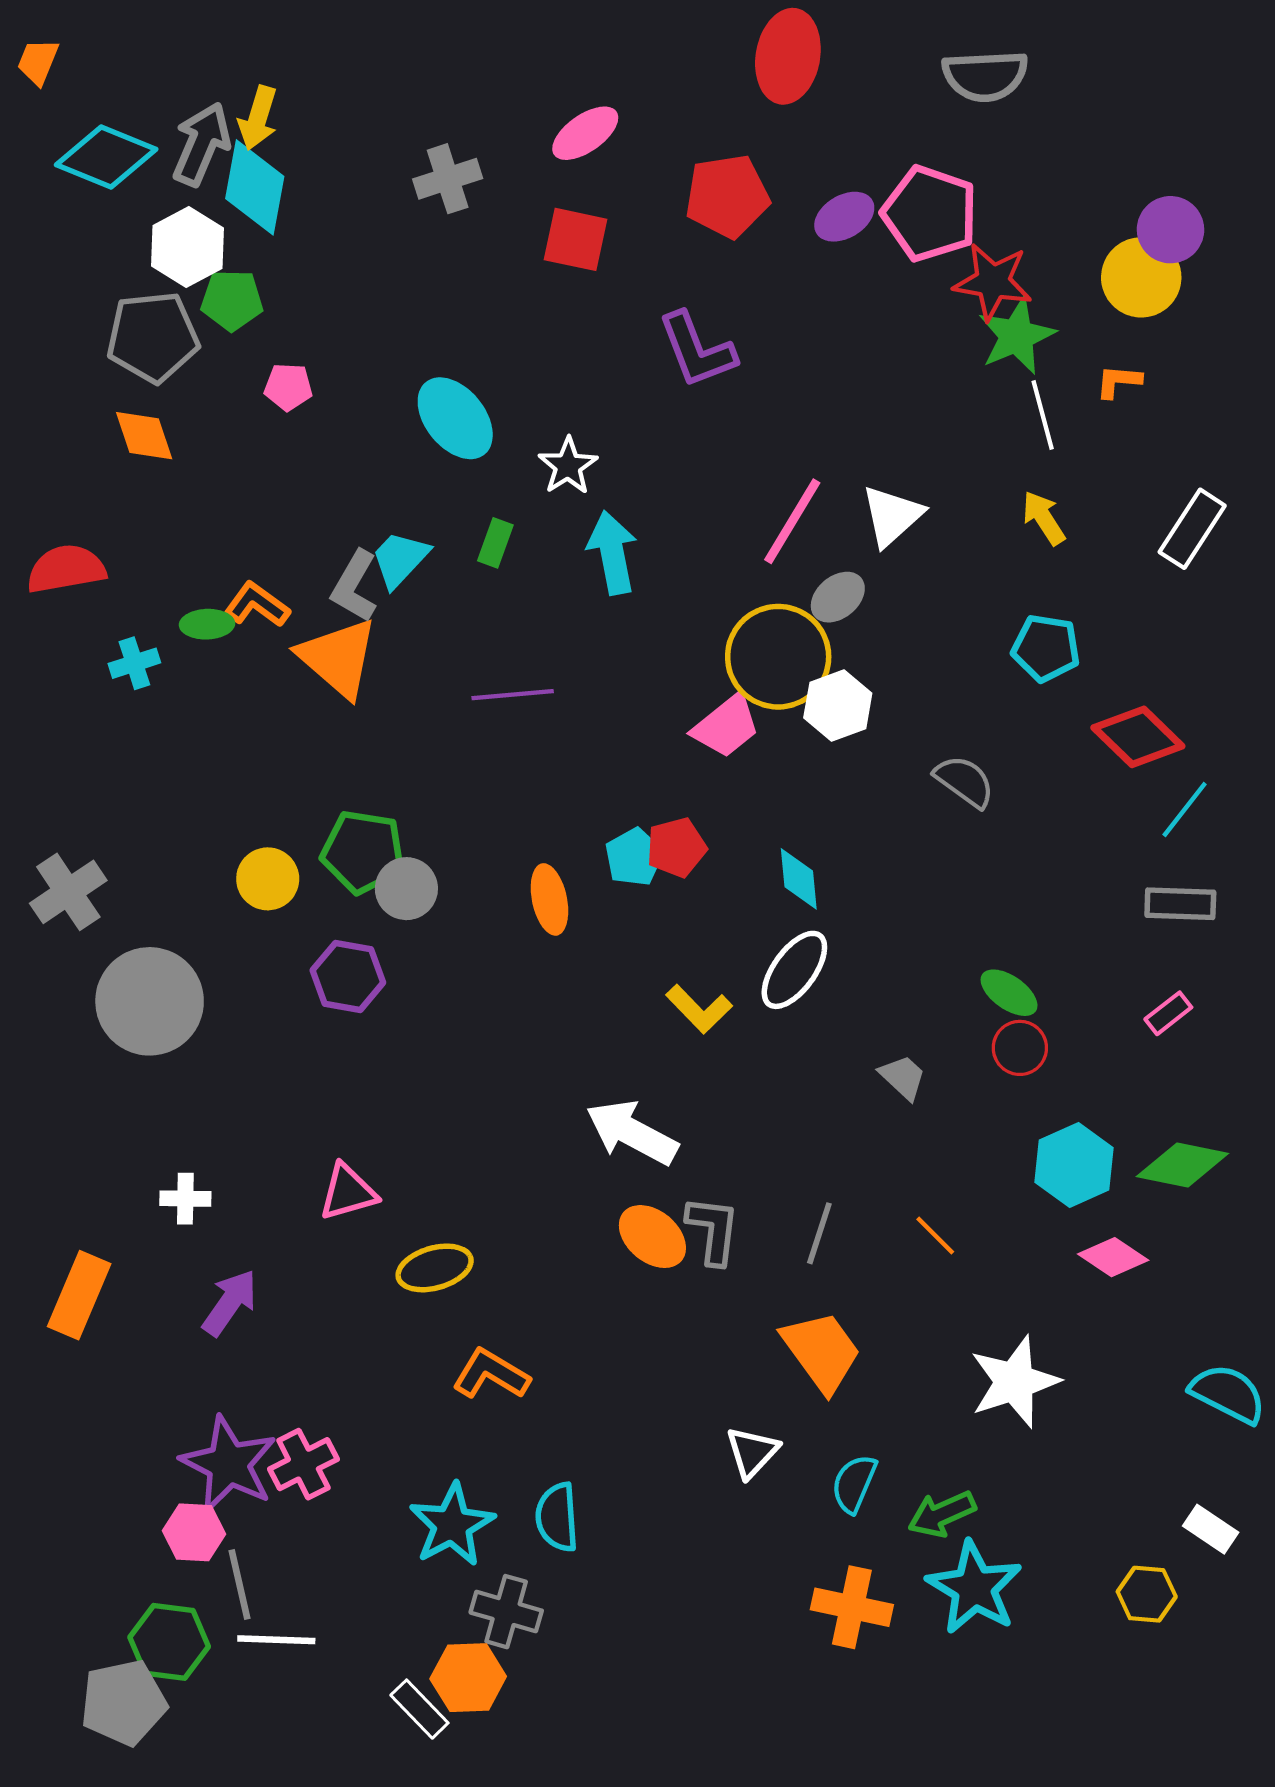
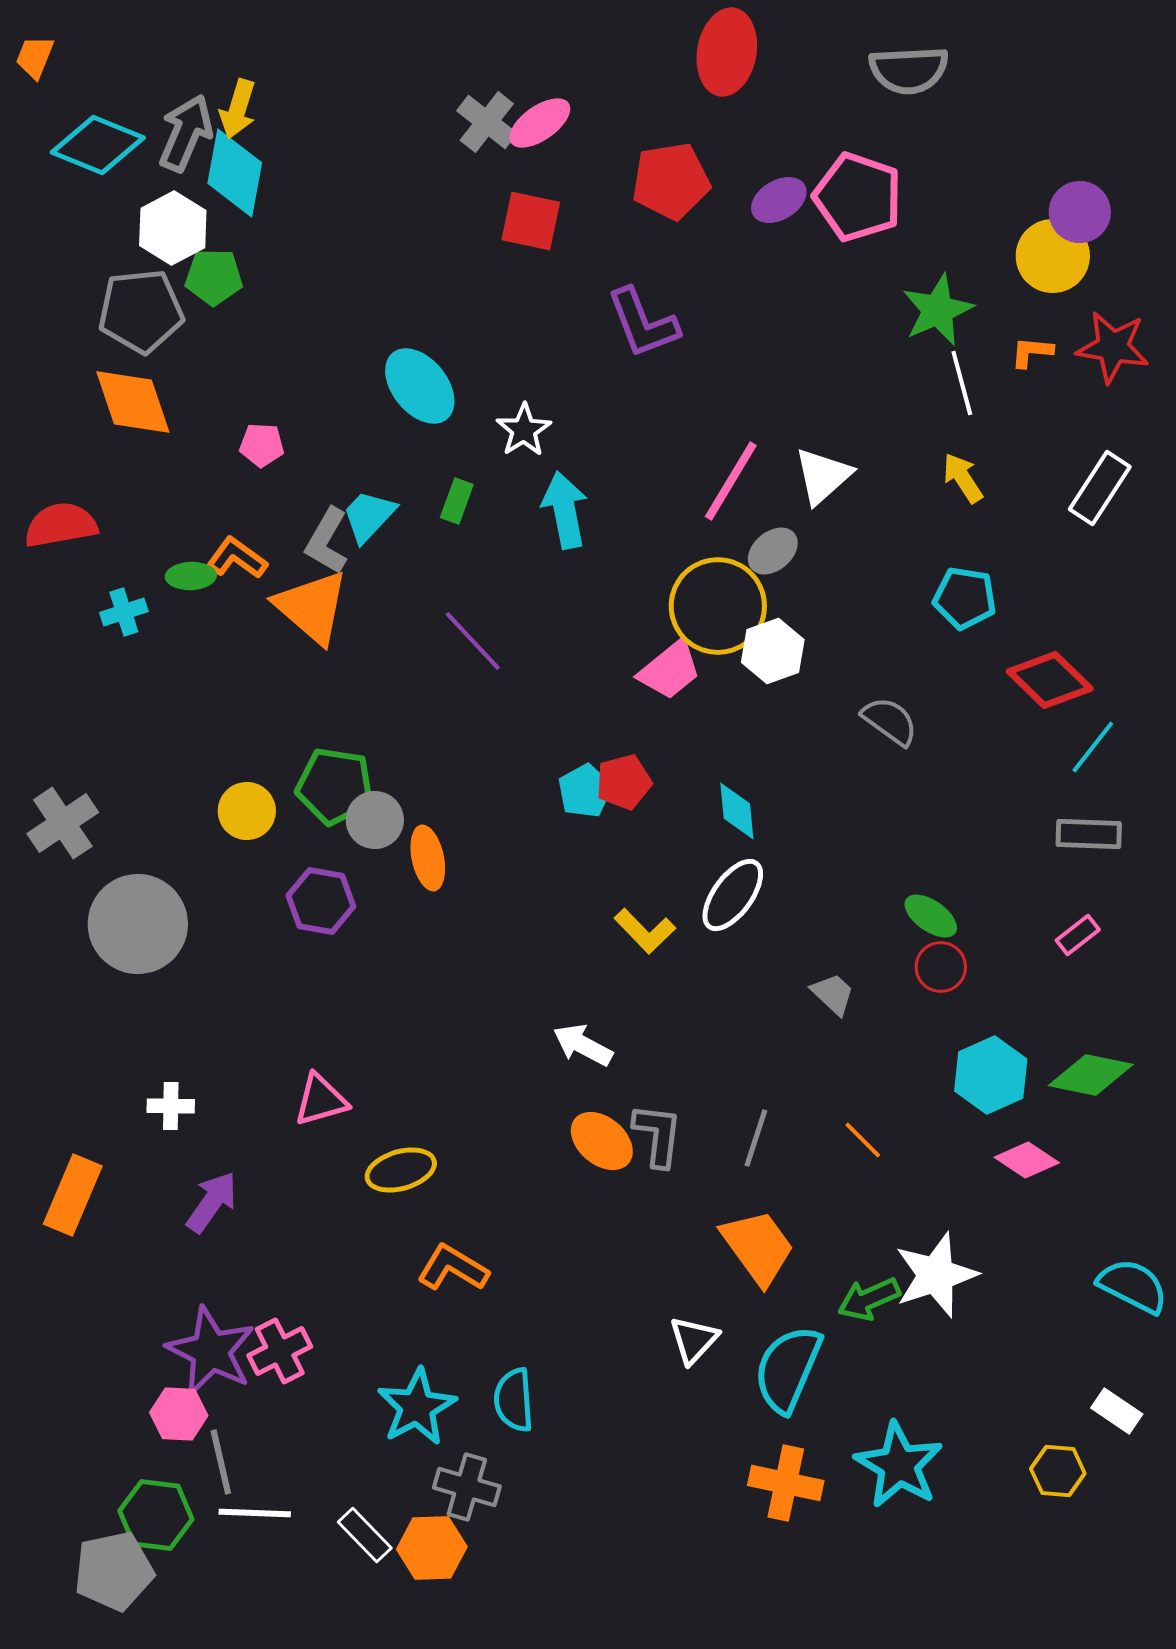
gray cross: (448, 179) -> (487, 122), moved, turned -34
red star: (993, 282) -> (1113, 347), moved
pink pentagon: (288, 387) -> (262, 445), moved
orange diamond: (144, 436) -> (133, 402), size x1.4
purple line: (513, 695) -> (473, 641), turned 52
orange ellipse: (549, 899) -> (428, 858), moved
white arrow: (632, 1132) -> (583, 1045), size x0.7
cyan semicircle: (854, 1484) -> (788, 1369), size x1.6
green arrow: (942, 1514) -> (869, 1299), moved
white rectangle: (419, 1709) -> (365, 1535), moved

